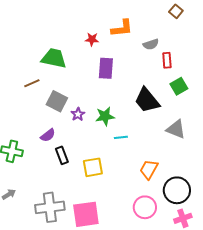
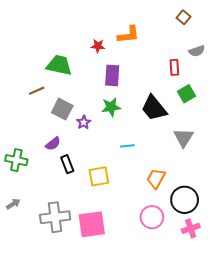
gray semicircle: (151, 44) -> (197, 51), moved
green star: (105, 116) -> (111, 107), moved
gray triangle: (176, 129) -> (184, 138), turned 40

